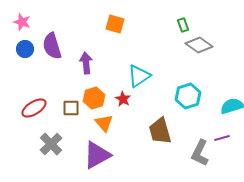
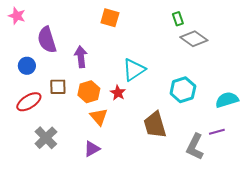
blue circle: (25, 49) -> (27, 66), moved
brown square: (71, 108) -> (58, 87), moved
purple triangle: (97, 155) -> (92, 149), size x0.6

